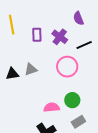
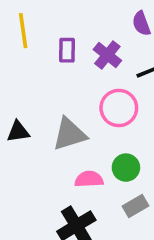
gray triangle: (31, 69) -> (69, 134), moved, size x1.5
black triangle: (12, 74) -> (18, 132), moved

